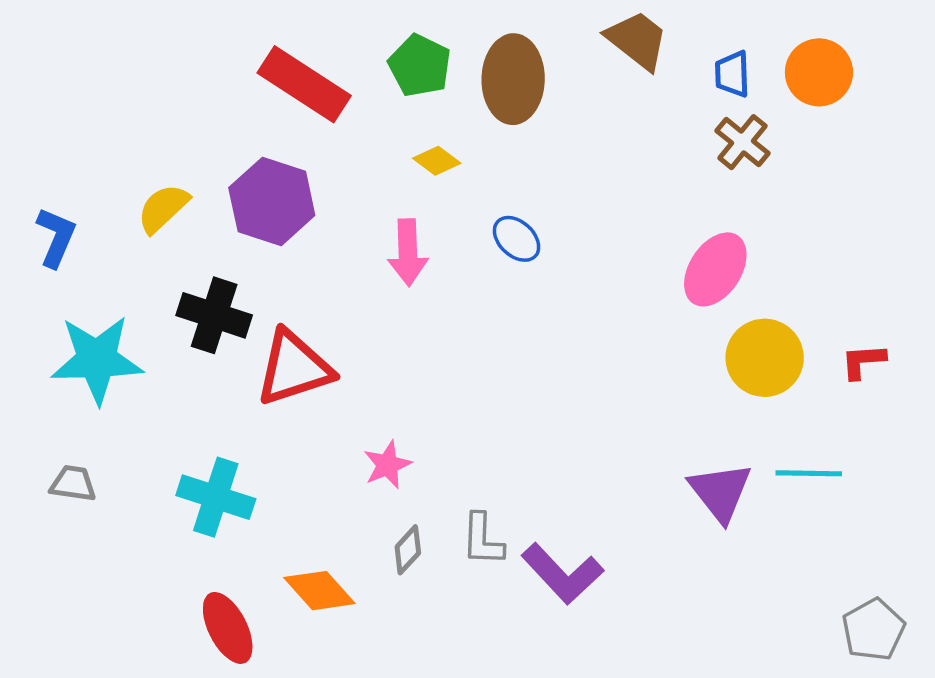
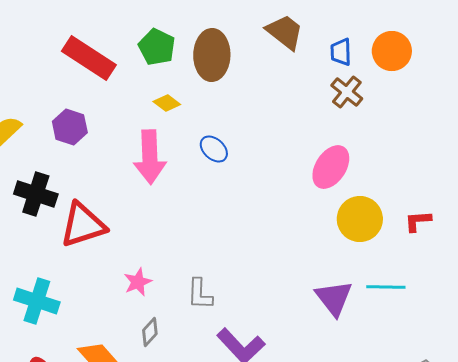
purple hexagon: (272, 201) -> (70, 127), size x0.7
pink arrow: (408, 252) -> (150, 157), size x1.4
gray L-shape: (483, 540) -> (200, 294), moved

